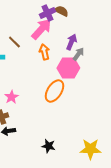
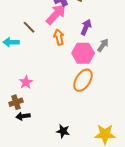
gray arrow: (78, 54) -> (103, 45), moved
orange ellipse: (54, 91) -> (83, 80), moved

